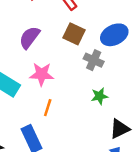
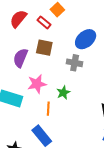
brown square: (74, 34) -> (44, 48), moved
green star: (100, 96) -> (63, 93), moved

